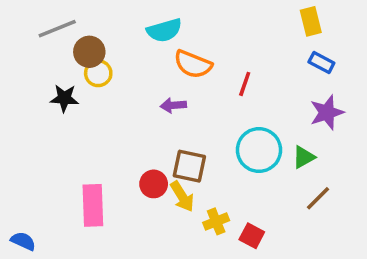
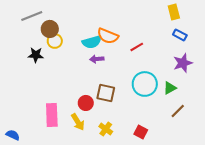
cyan semicircle: (164, 30) -> (92, 42), moved
red line: (245, 84) -> (137, 47), turned 40
yellow arrow: (182, 196) -> (78, 122), moved
yellow cross: (216, 221) -> (106, 129), moved, turned -32

